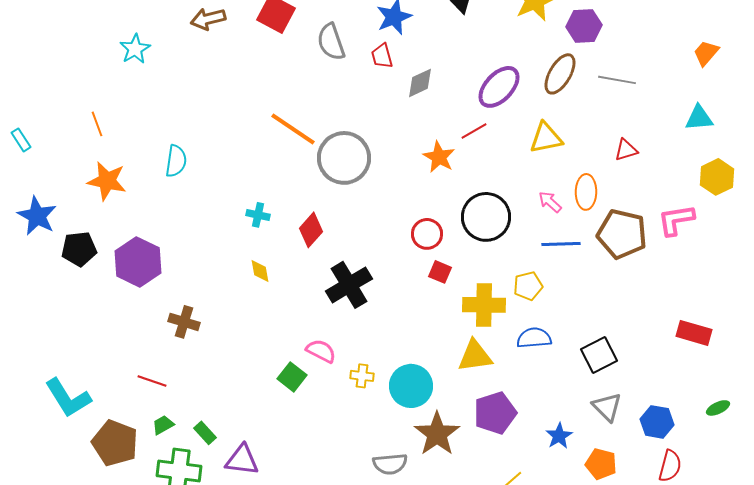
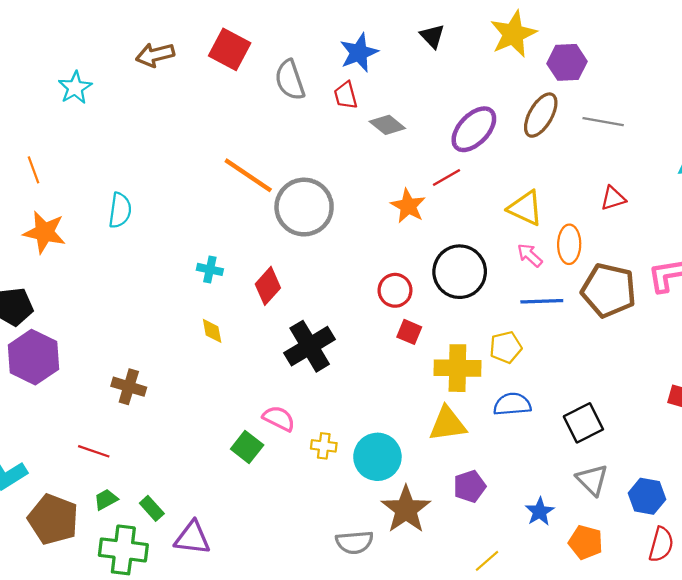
gray diamond: (420, 83) -> (387, 125), turned 64
yellow triangle: (546, 138) -> (525, 208), moved, turned 36
purple hexagon: (138, 262) -> (33, 357), moved
purple pentagon: (495, 413) -> (469, 486), size x0.7

